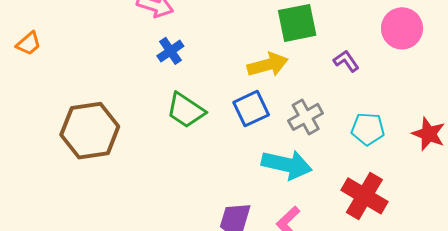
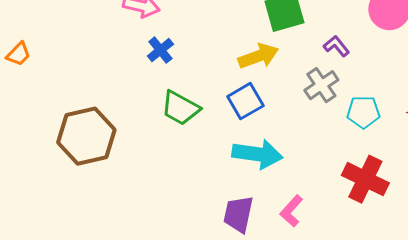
gray cross: (306, 117) -> (321, 85), moved
cyan arrow: (287, 165) -> (257, 154), moved

